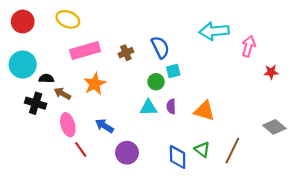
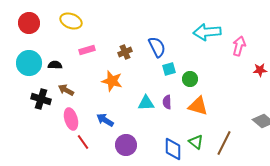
pink rectangle: (85, 51) -> (87, 50), size x0.6
black semicircle: (46, 78) -> (55, 65), moved
green circle: (156, 82) -> (190, 79), moved
orange star: (95, 84) -> (112, 81), moved, turned -30

